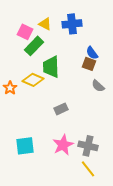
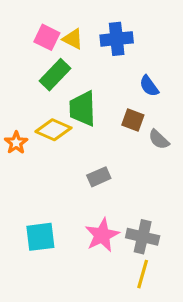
pink square: (25, 32) -> (47, 37), moved
brown square: (89, 64) -> (133, 120), moved
yellow line: (88, 169) -> (143, 274), turned 54

